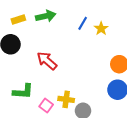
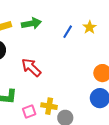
yellow star: (101, 29) -> (90, 27), moved
pink square: (46, 106) -> (29, 111), turned 32

